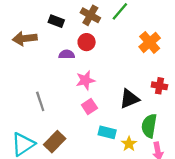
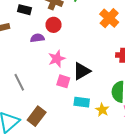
black triangle: (129, 99) -> (82, 71), moved
pink square: (89, 106) -> (63, 81), turned -32

